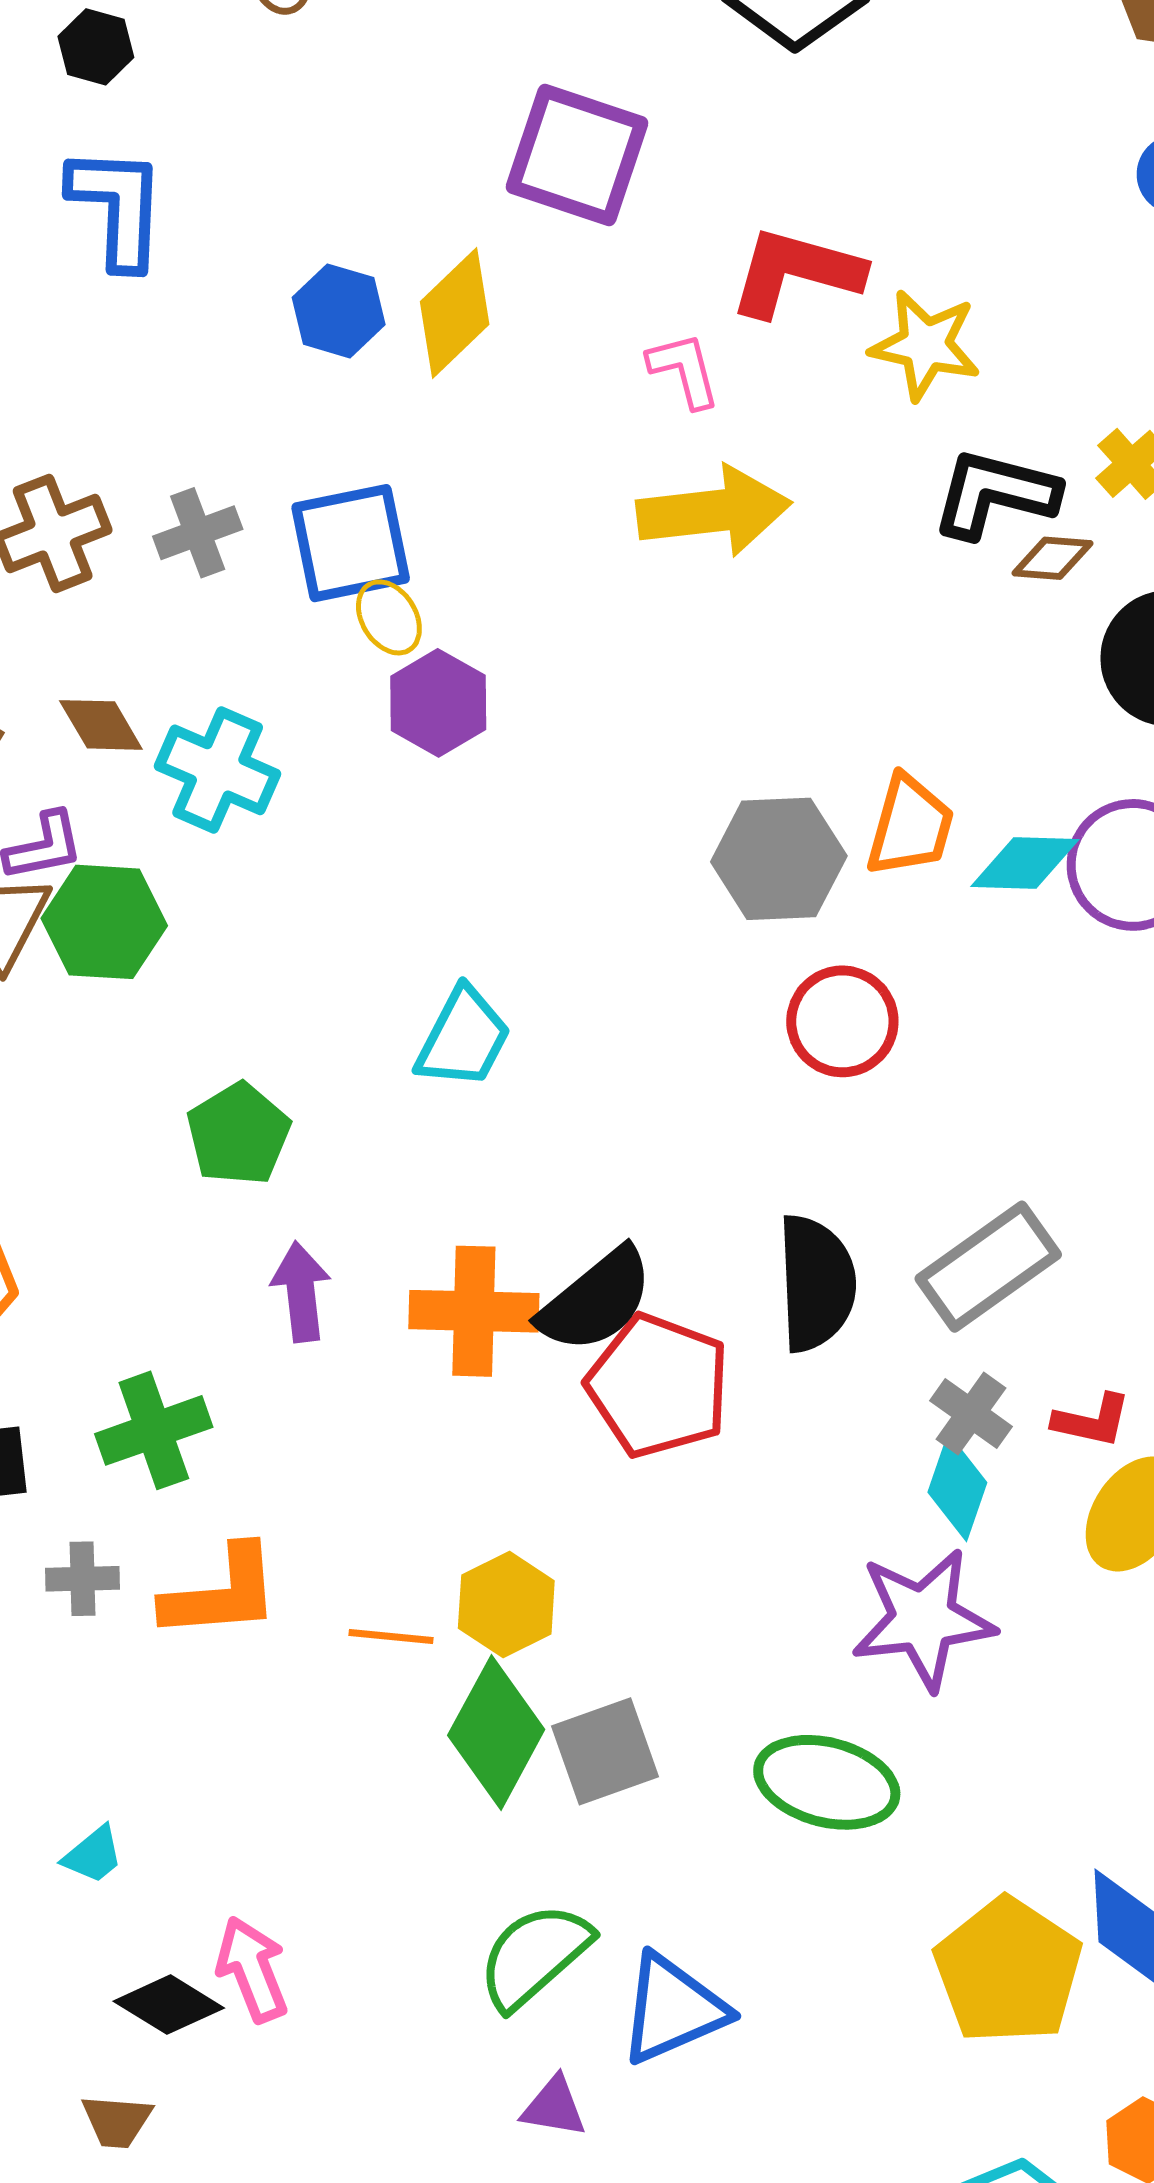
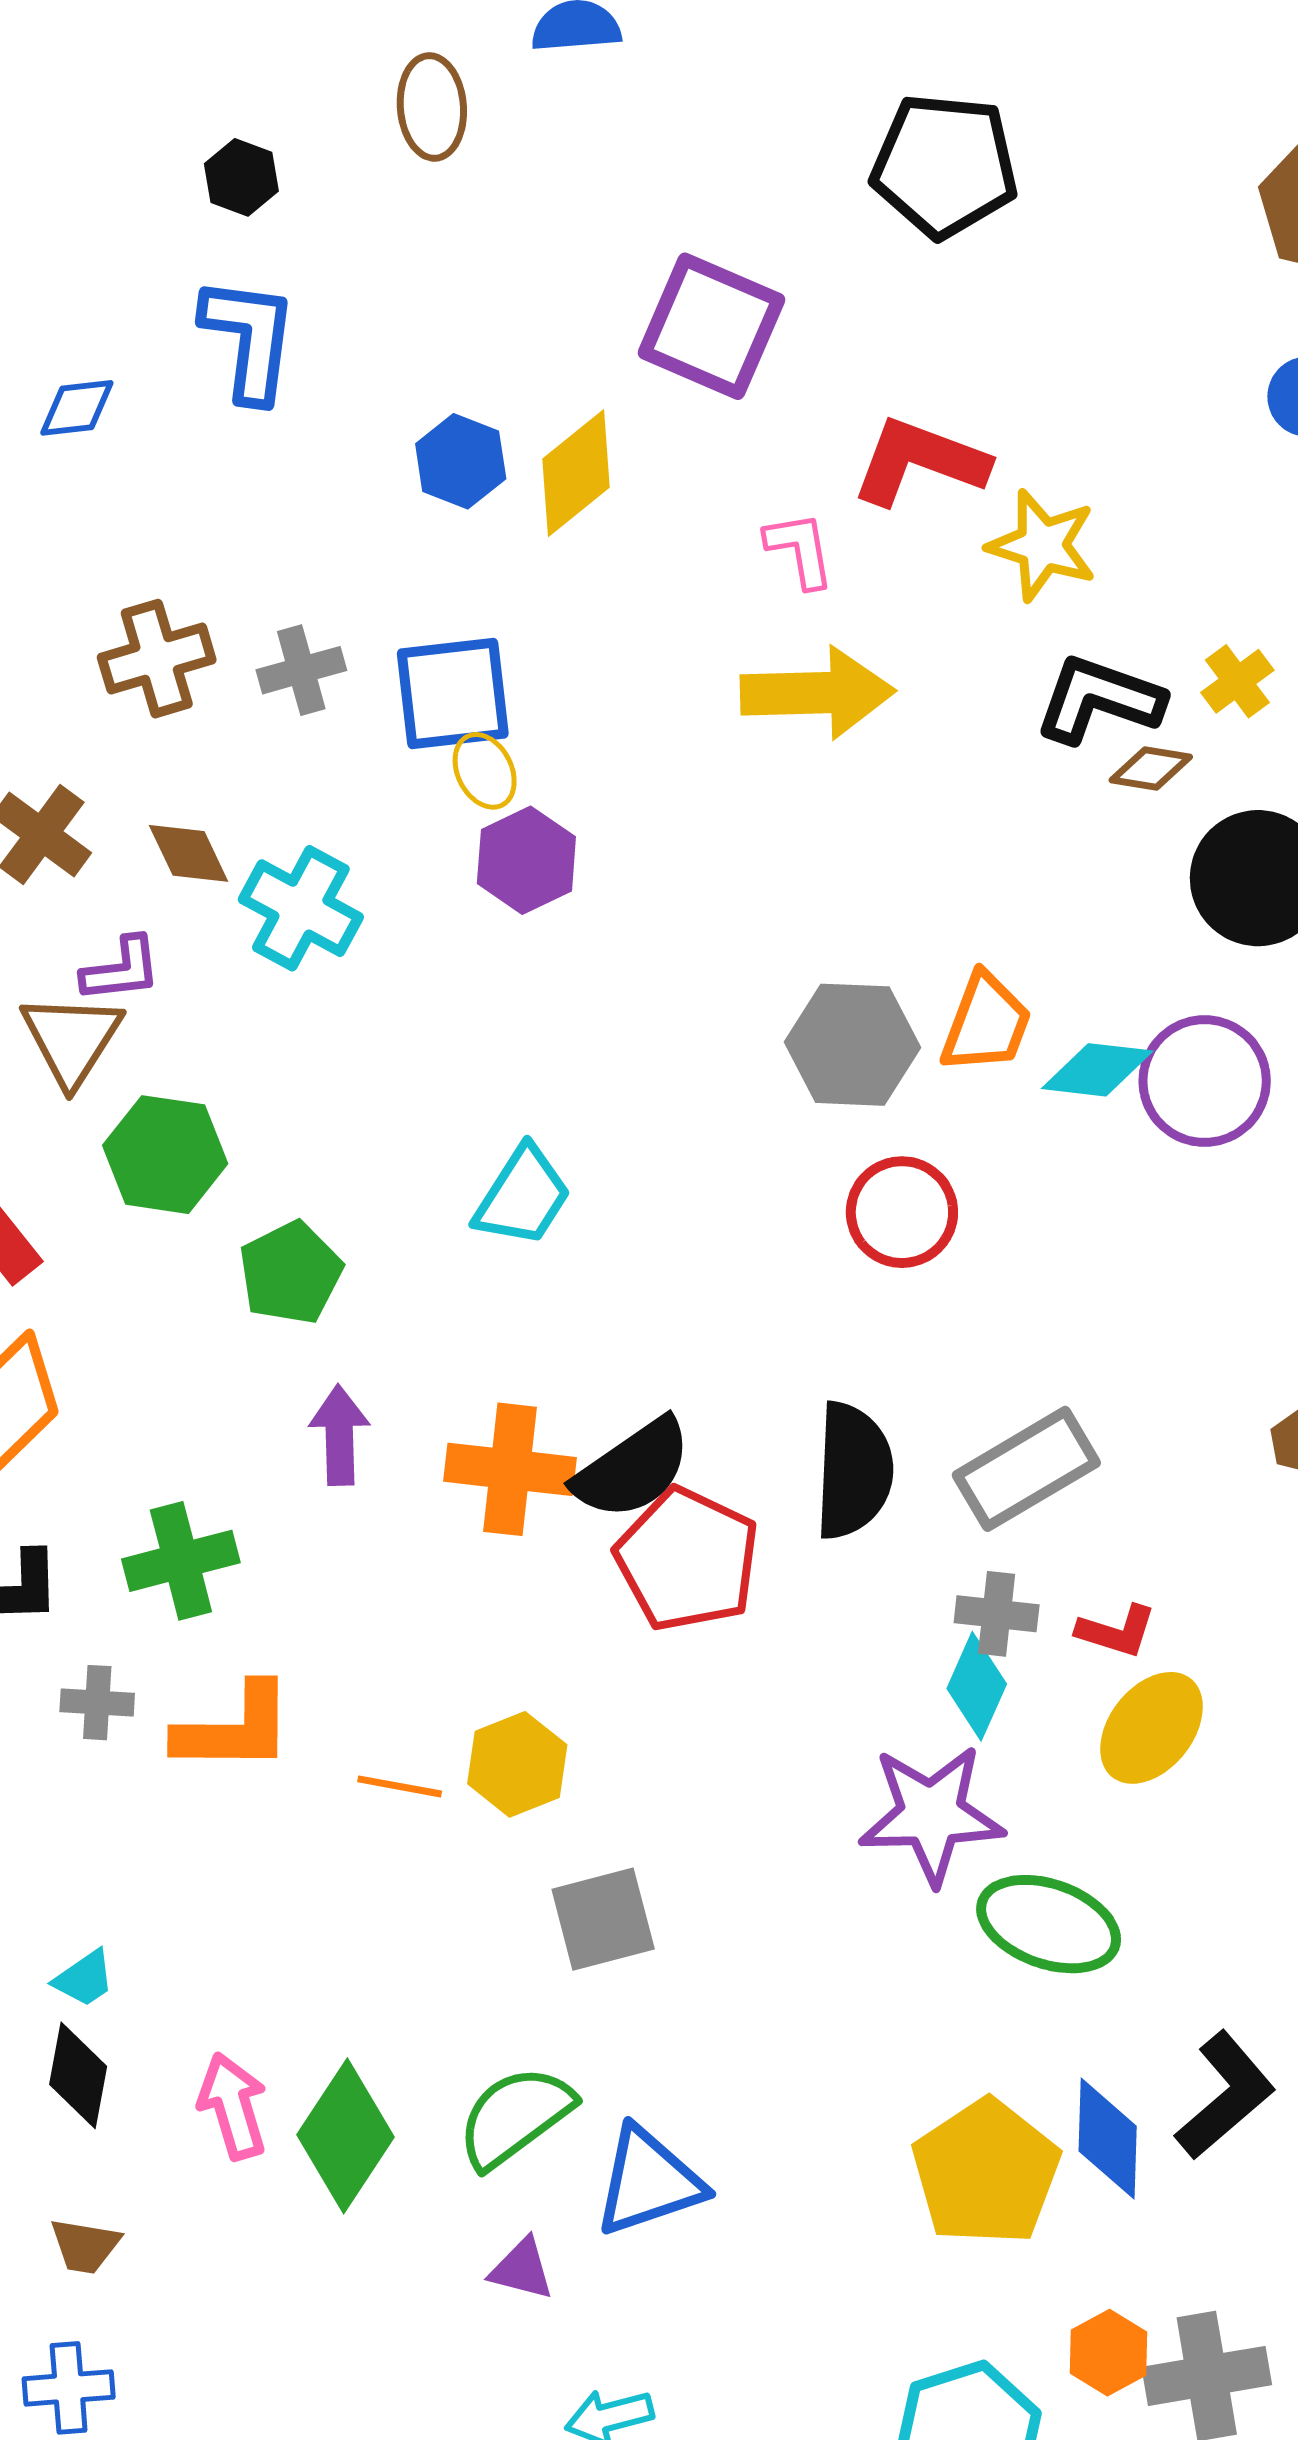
green hexagon: (104, 922) -> (165, 1155), moved
gray cross: (971, 1414) -> (997, 1614), turned -34
green diamond: (496, 1732) -> (346, 2136), moved
green ellipse: (827, 1782) -> (1049, 1924), moved
black diamond: (169, 2005) -> (78, 2075), moved, turned 64

